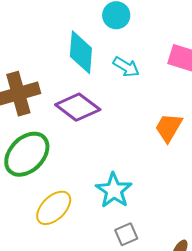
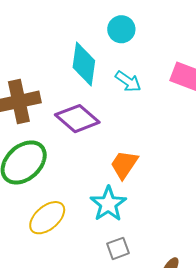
orange trapezoid: (169, 128) -> (124, 165), moved

